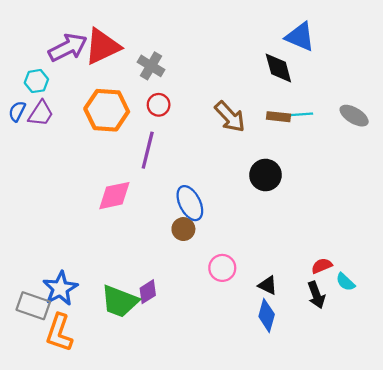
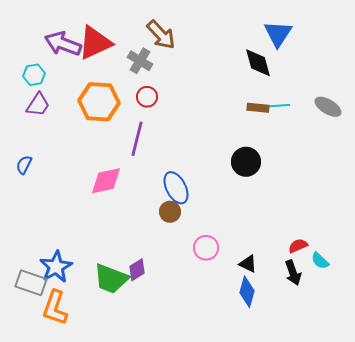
blue triangle: (300, 37) -> (278, 34), turned 40
purple arrow: (68, 48) -> (63, 44), turned -132
blue semicircle: (17, 111) -> (24, 165), moved
brown arrow: (230, 117) -> (161, 35), moved

